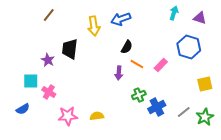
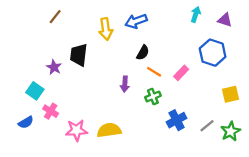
purple arrow: (119, 73) -> (125, 84), moved
cyan square: (31, 81) -> (35, 91), turned 35
pink cross: (49, 92) -> (51, 111), moved
green cross: (139, 95) -> (153, 96), moved
yellow semicircle: (97, 116) -> (109, 130), size x1.5

